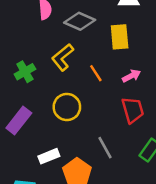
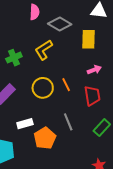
orange line: (96, 73) -> (66, 85), moved

